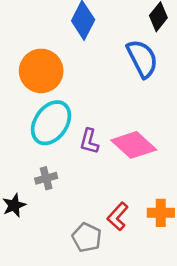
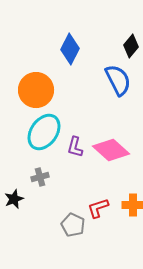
red L-shape: (118, 216) -> (98, 208), turned 30

